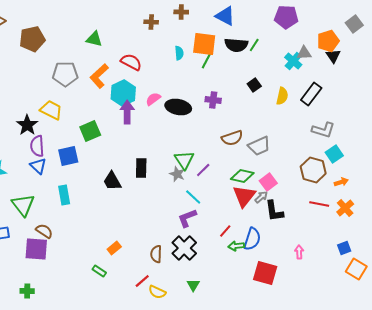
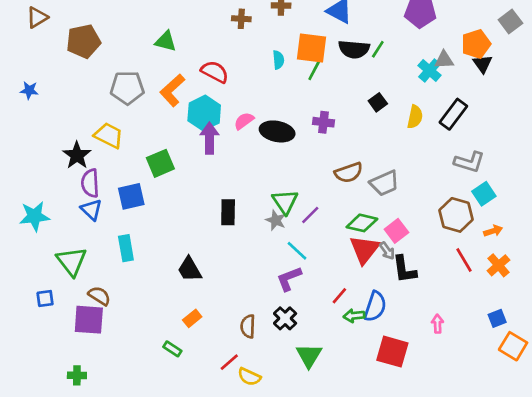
black trapezoid: (112, 181) -> (190, 269), moved
gray arrow: (261, 197) -> (387, 251), turned 96
red line: (319, 204) -> (464, 260), turned 48
black cross: (184, 248) -> (285, 318), size x0.7
green triangle: (193, 285) -> (309, 355), moved, size x1.5

